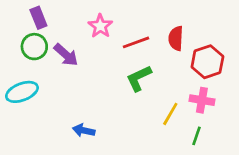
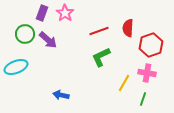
purple rectangle: (38, 18) -> (42, 13), moved, turned 42
pink star: (100, 26) -> (65, 13), moved

